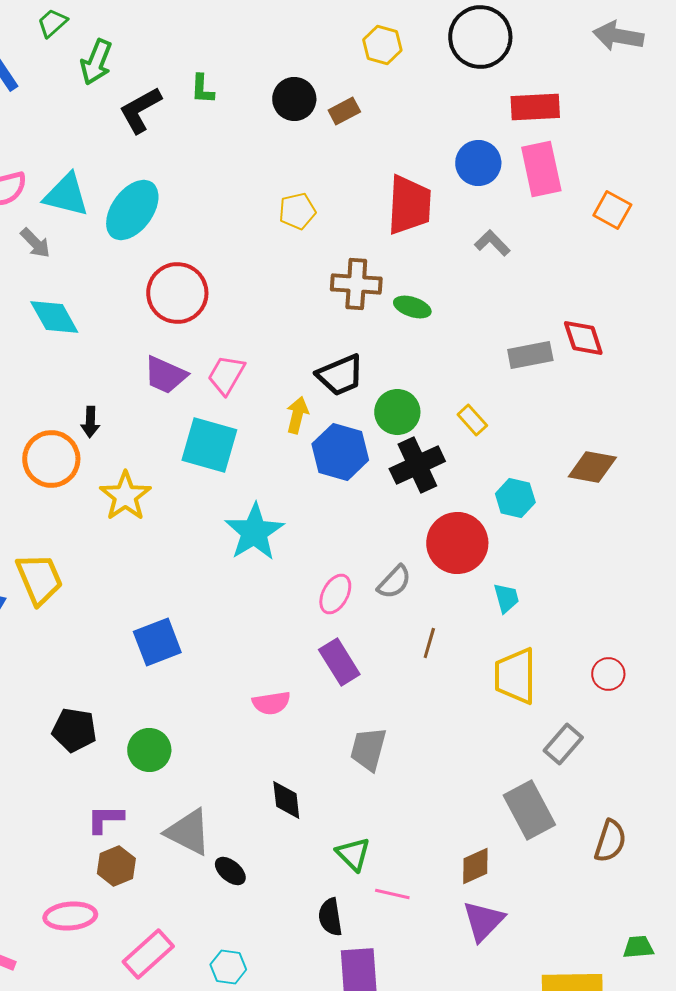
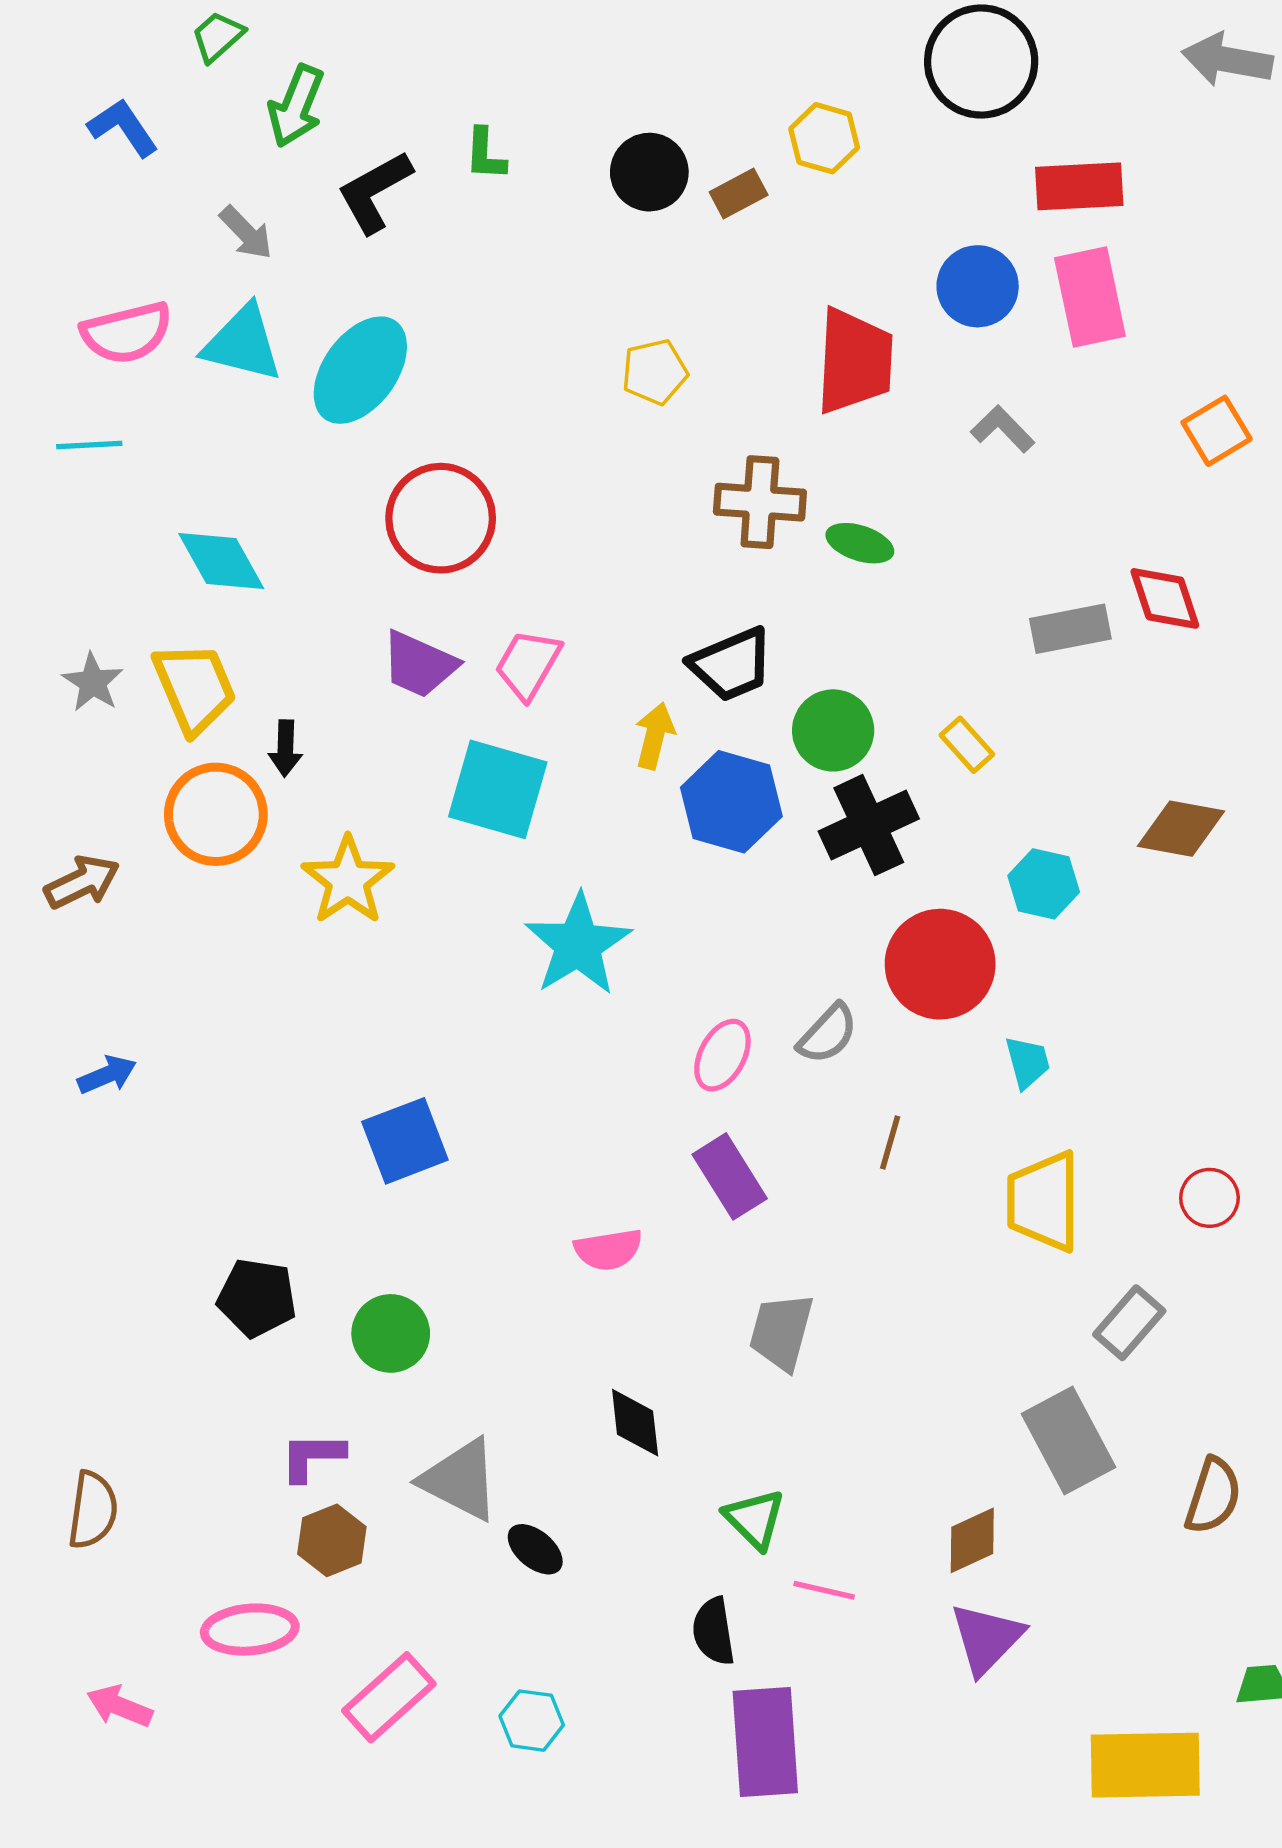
yellow hexagon: (382, 45) -> (824, 138), moved
orange square: (612, 210) -> (1217, 431), moved, turned 30
gray arrow: (35, 243) -> (246, 233), moved
yellow trapezoid: (39, 579) -> (194, 688), moved

